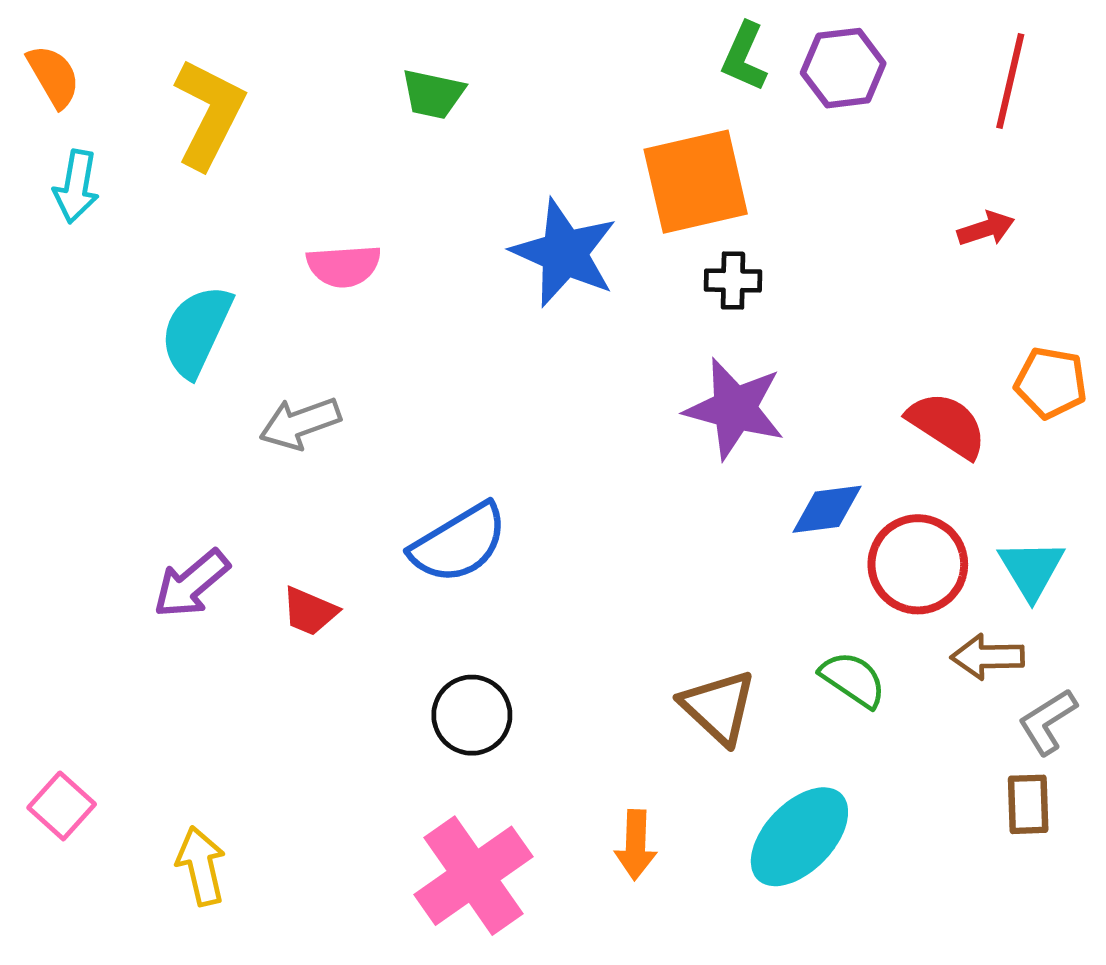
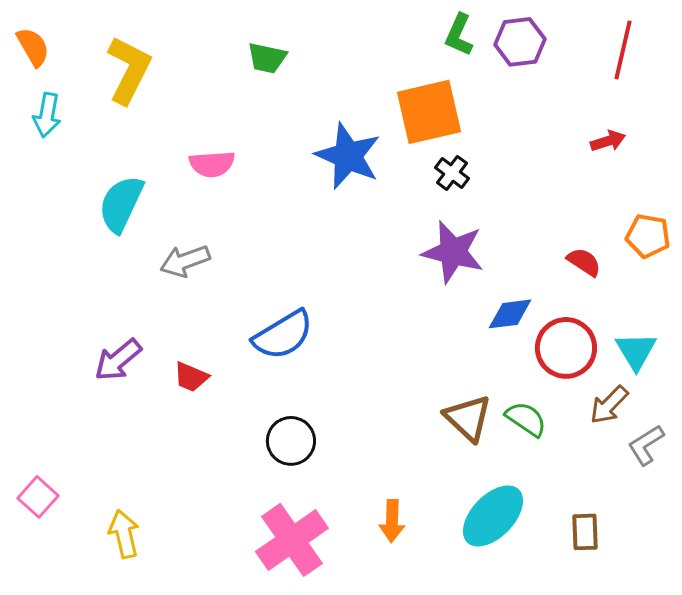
black cross: (733, 281) -> (452, 173), turned 36
red semicircle: (947, 425) -> (584, 262), size x0.7
brown arrow: (988, 657) -> (609, 405), turned -45
brown triangle: (718, 707) -> (468, 418), moved
brown rectangle: (1028, 804) -> (585, 532), moved

